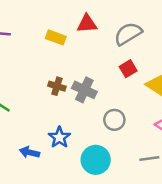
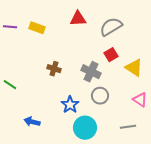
yellow rectangle: (56, 37) -> (37, 28), moved
gray cross: (84, 90) -> (91, 72), moved
blue star: (59, 137) -> (70, 105), moved

